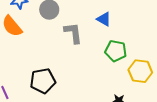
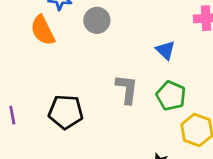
gray L-shape: (73, 33) -> (127, 89), moved

